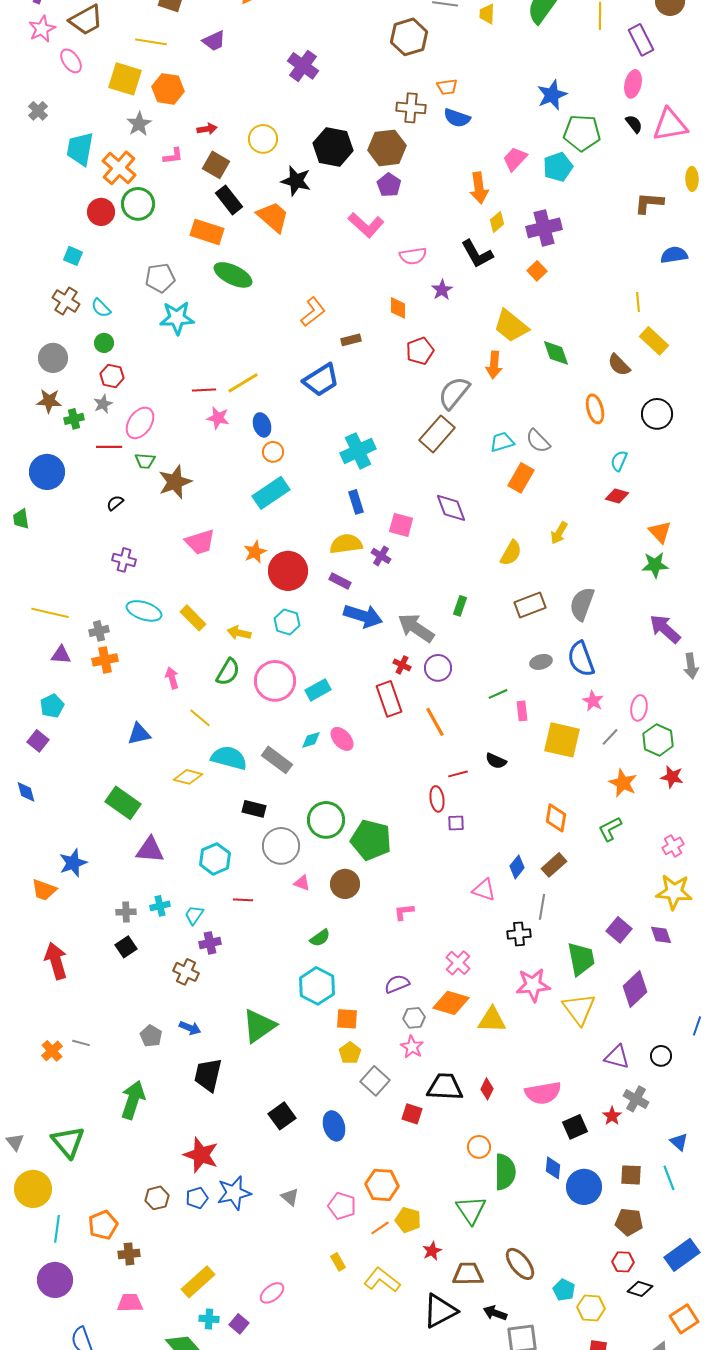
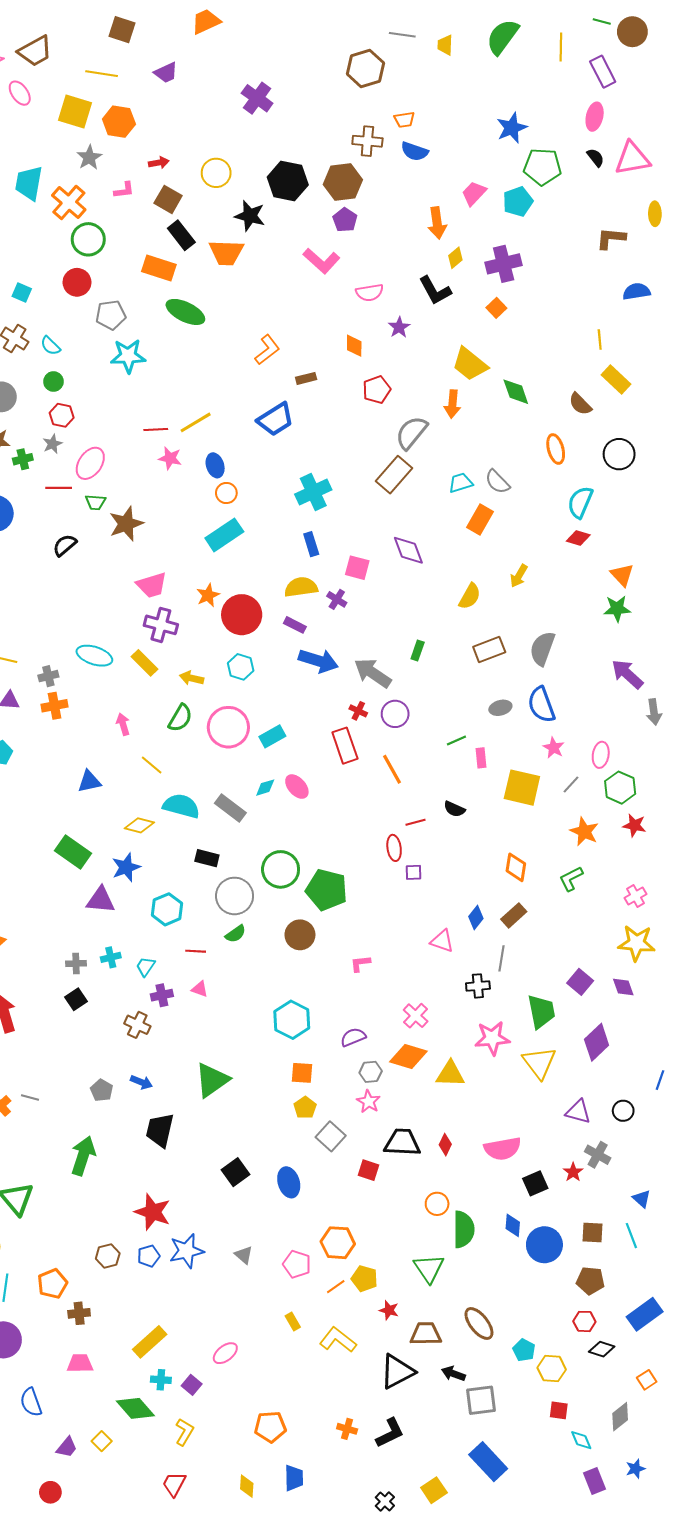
red circle: (101, 212) -> (77, 282), moved
orange trapezoid: (273, 217) -> (226, 253), turned 141
cyan semicircle: (619, 461) -> (580, 502), size x1.5
black semicircle: (115, 503) -> (65, 545), size x1.4
purple cross: (124, 560) -> (161, 625), moved, size x1.4
blue star: (73, 863) -> (126, 867), moved
pink triangle: (302, 883) -> (200, 989), moved
green semicircle: (320, 938) -> (236, 934), moved
cyan hexagon: (317, 986) -> (292, 1020), moved
red star: (432, 1251) -> (389, 1310), turned -30
orange square: (684, 1319) -> (647, 1380), size x0.7

